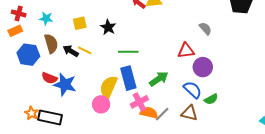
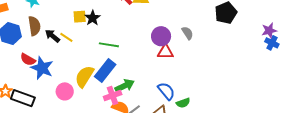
yellow square: (80, 23) -> (80, 17), moved
purple circle: (203, 67) -> (161, 36), moved
blue rectangle: (128, 78) -> (105, 71), turned 45
green arrow: (159, 79) -> (125, 86), moved
pink circle: (101, 104) -> (65, 91), moved

